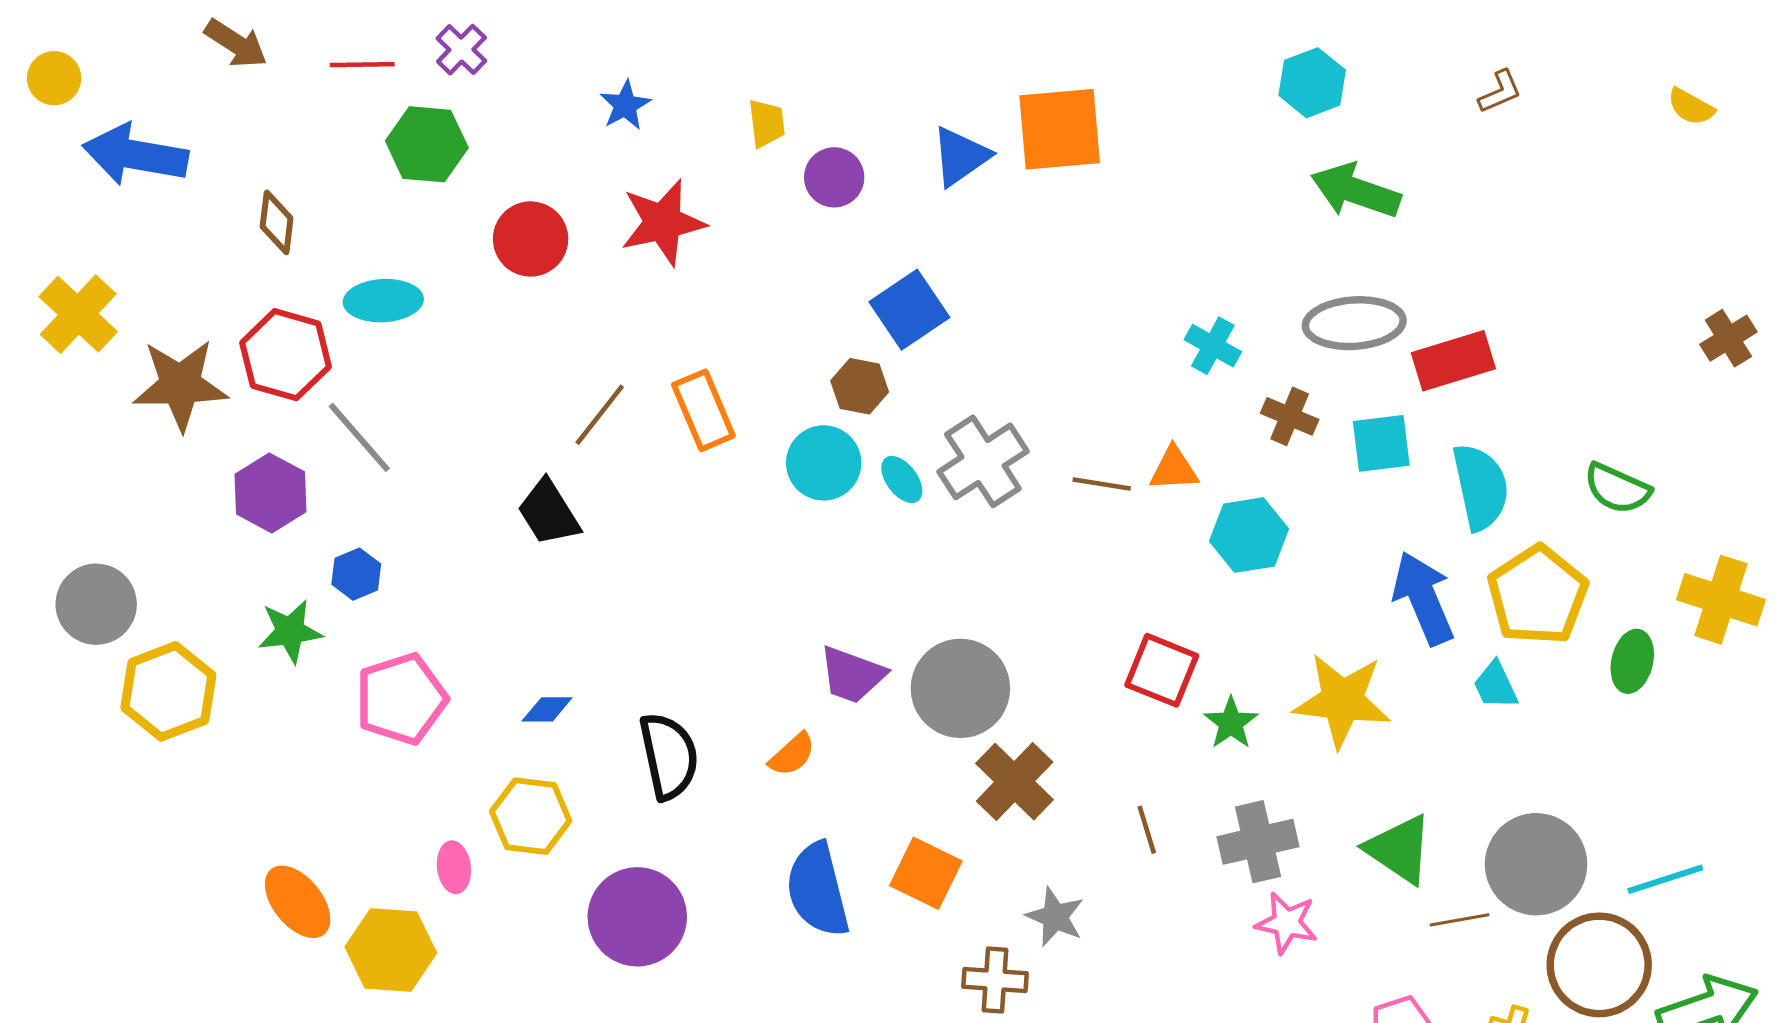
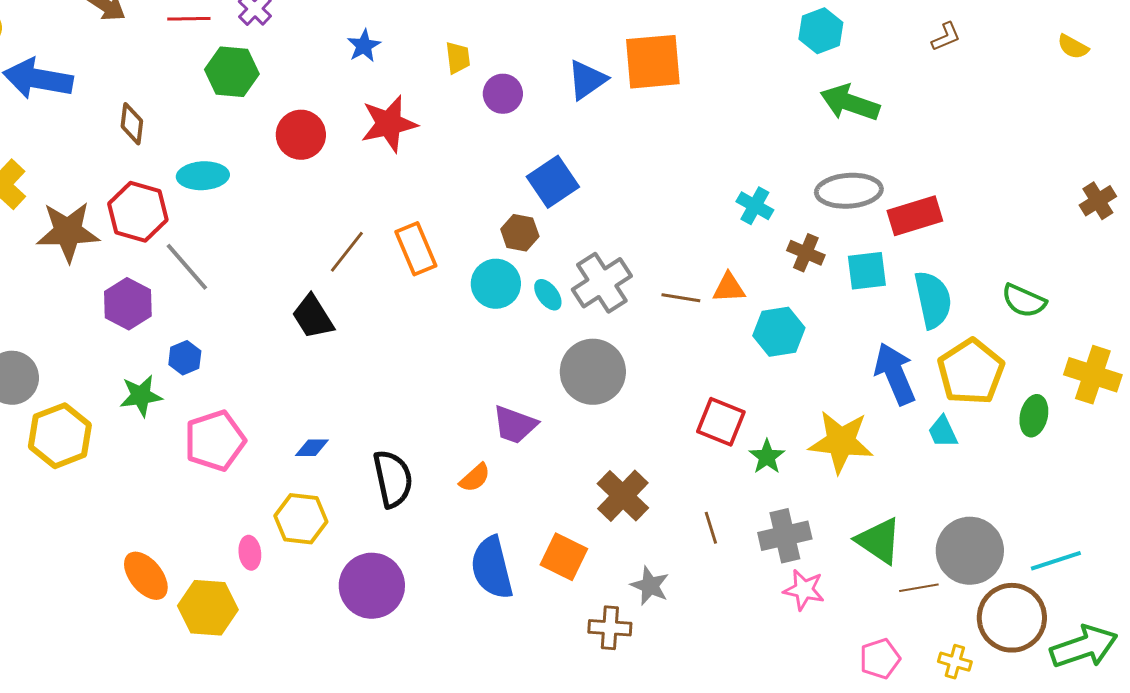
gray circle: (960, 688) -> (593, 372), moved

